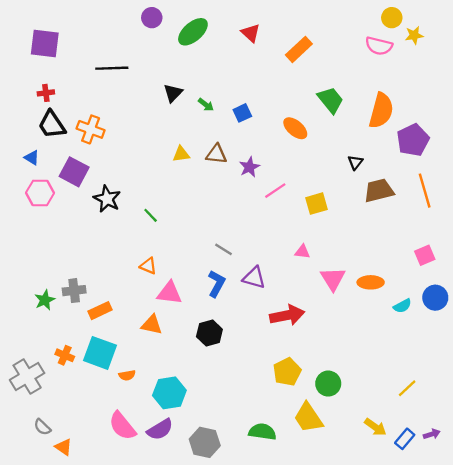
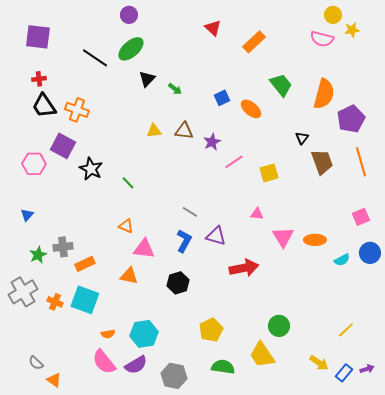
green ellipse: (193, 32) -> (131, 49), moved
black line: (112, 68) -> (95, 58), turned 36
blue square: (242, 113) -> (222, 98), moved
blue triangle: (32, 158) -> (27, 215), moved, turned 40
brown trapezoid: (379, 191) -> (322, 162), turned 84
yellow pentagon: (287, 372) -> (211, 330), moved
orange semicircle: (127, 375) -> (108, 334), moved
gray cross: (27, 376) -> (23, 292), moved

